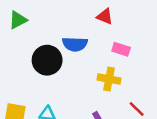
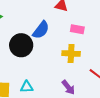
blue semicircle: (75, 44) -> (41, 30), turned -48

